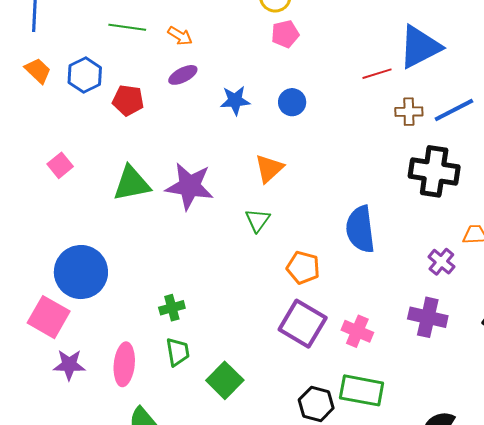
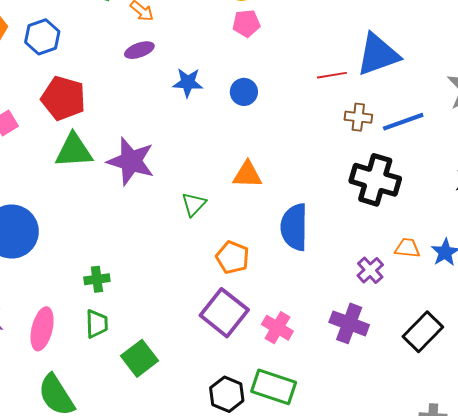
red pentagon: (128, 100) -> (63, 98), moved, size x1.4
orange triangle: (269, 169) -> (247, 175), moved, turned 36

